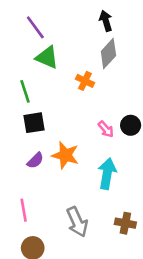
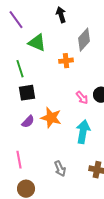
black arrow: (106, 21) -> (61, 15), moved
purple line: (35, 27) -> (16, 20), moved
orange cross: (85, 81) -> (66, 61), turned -32
gray arrow: (77, 222) -> (60, 169), size x0.7

